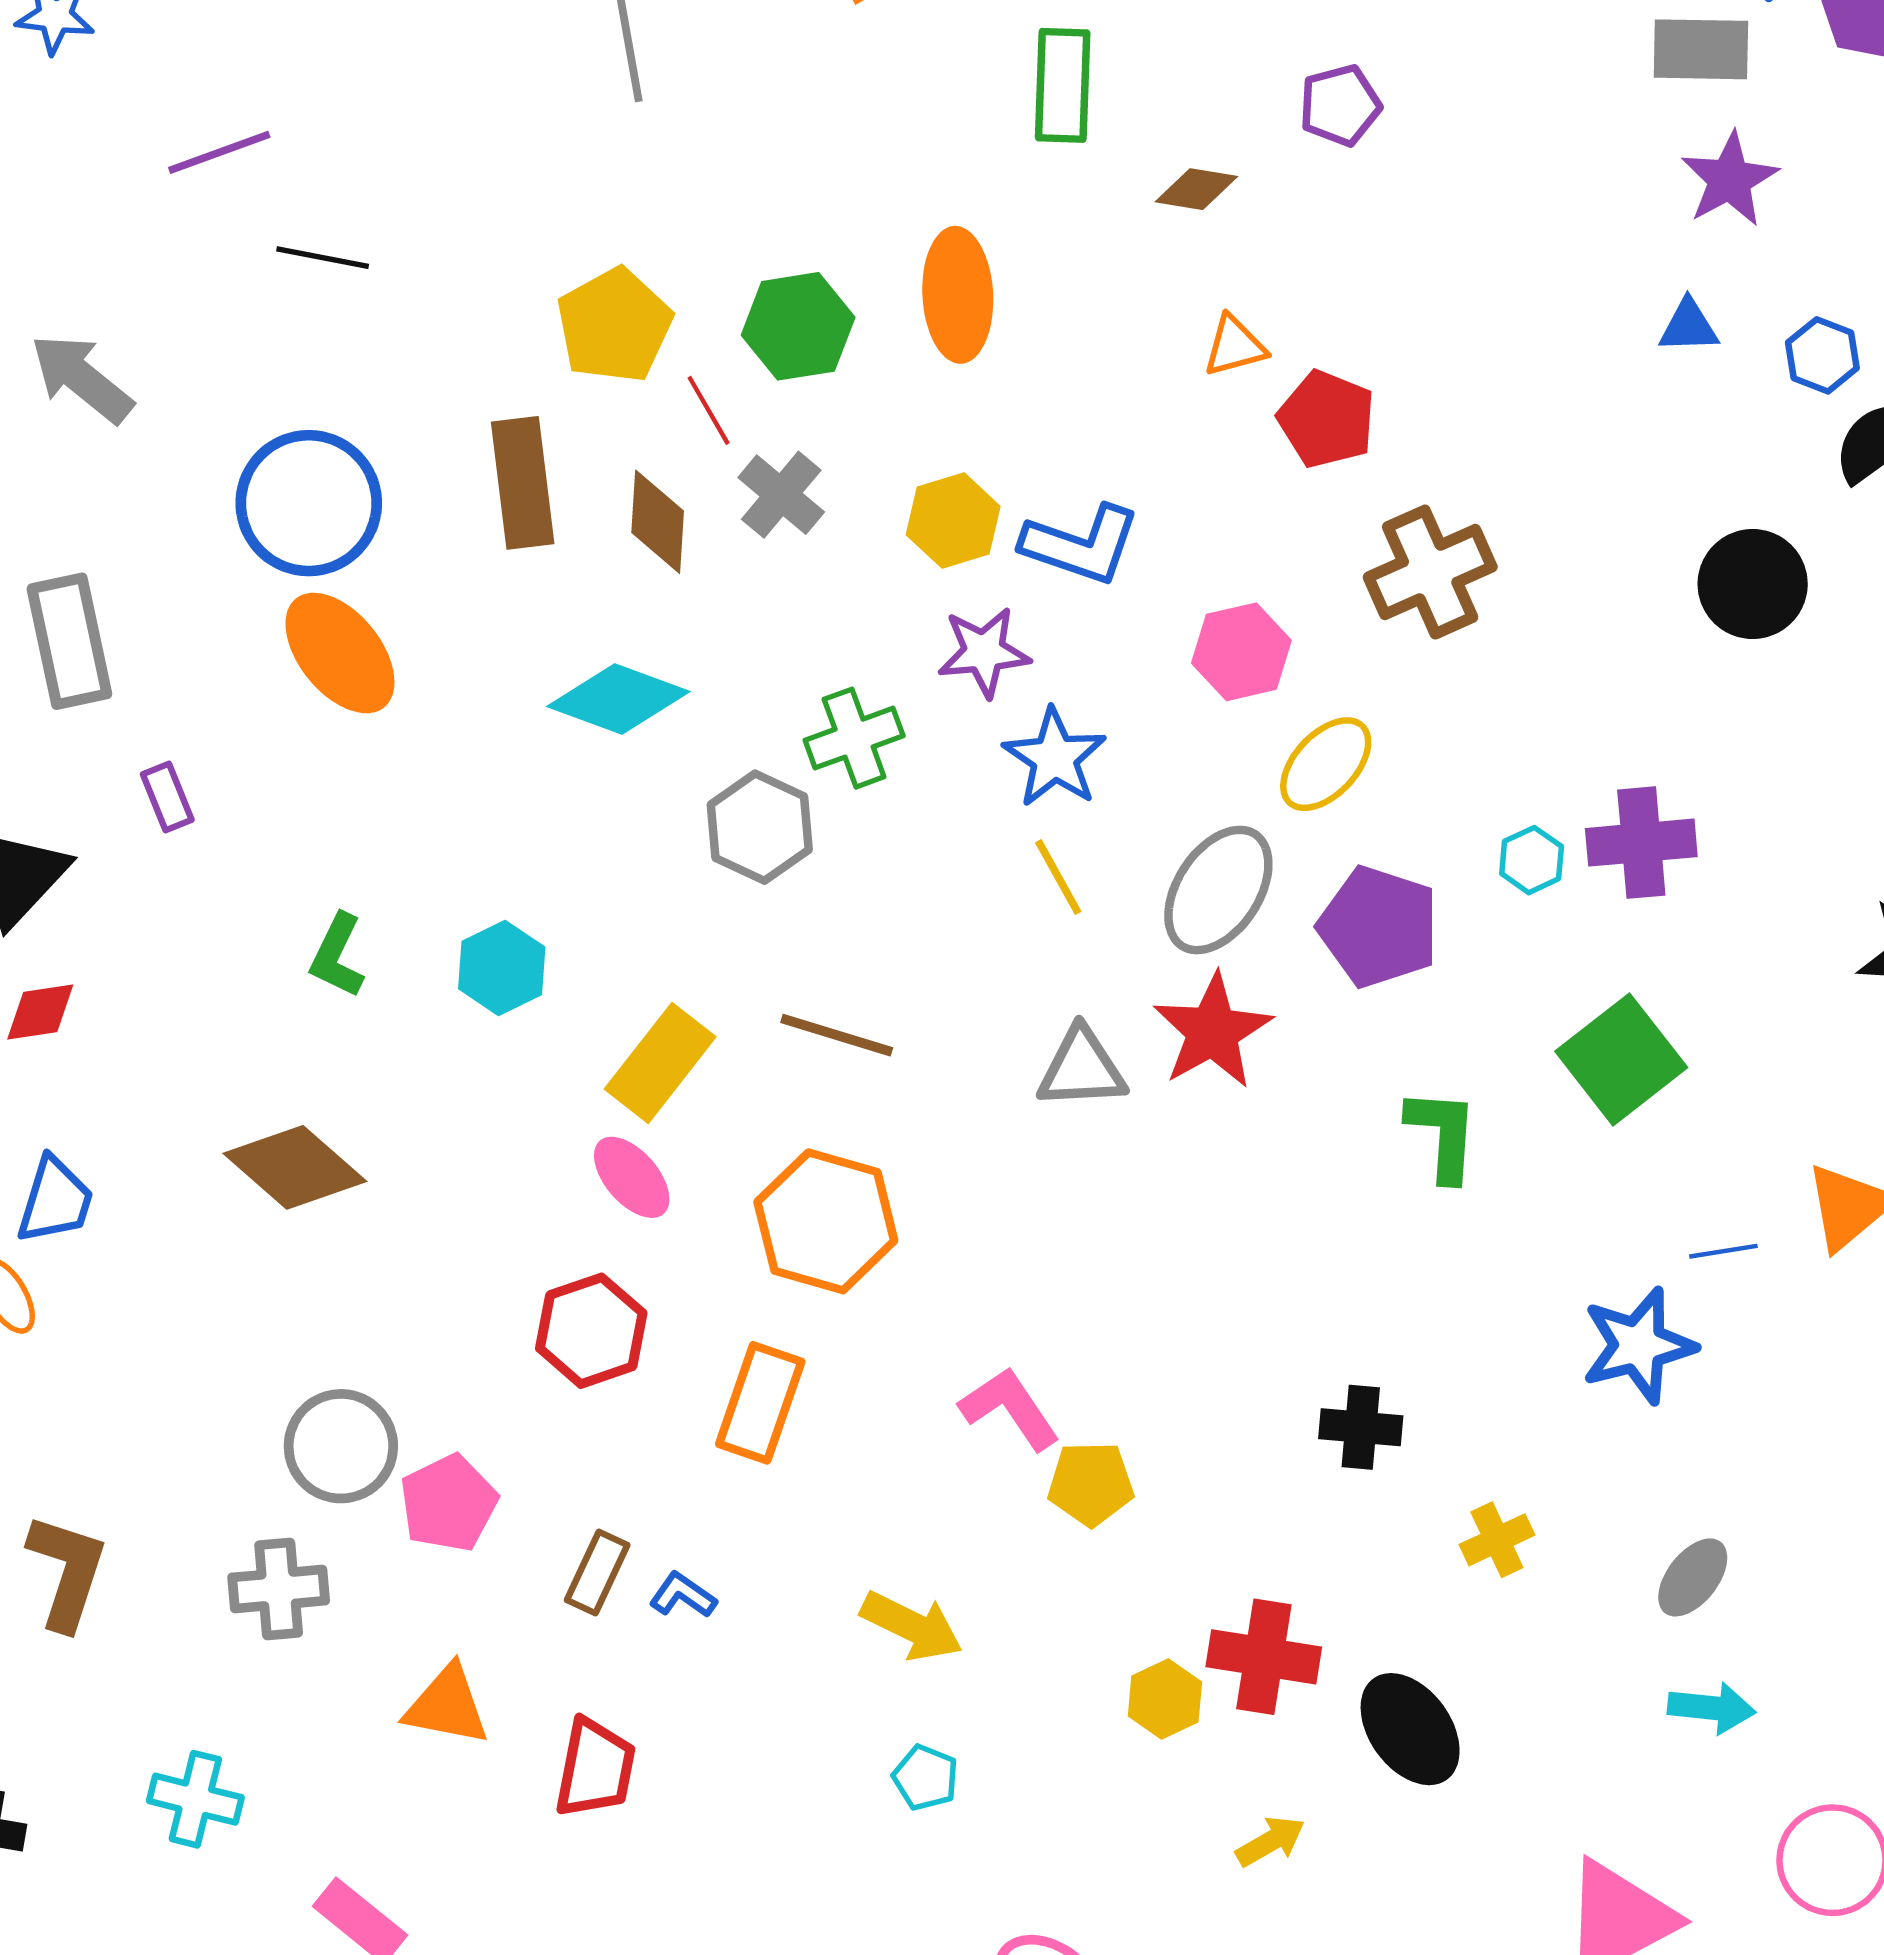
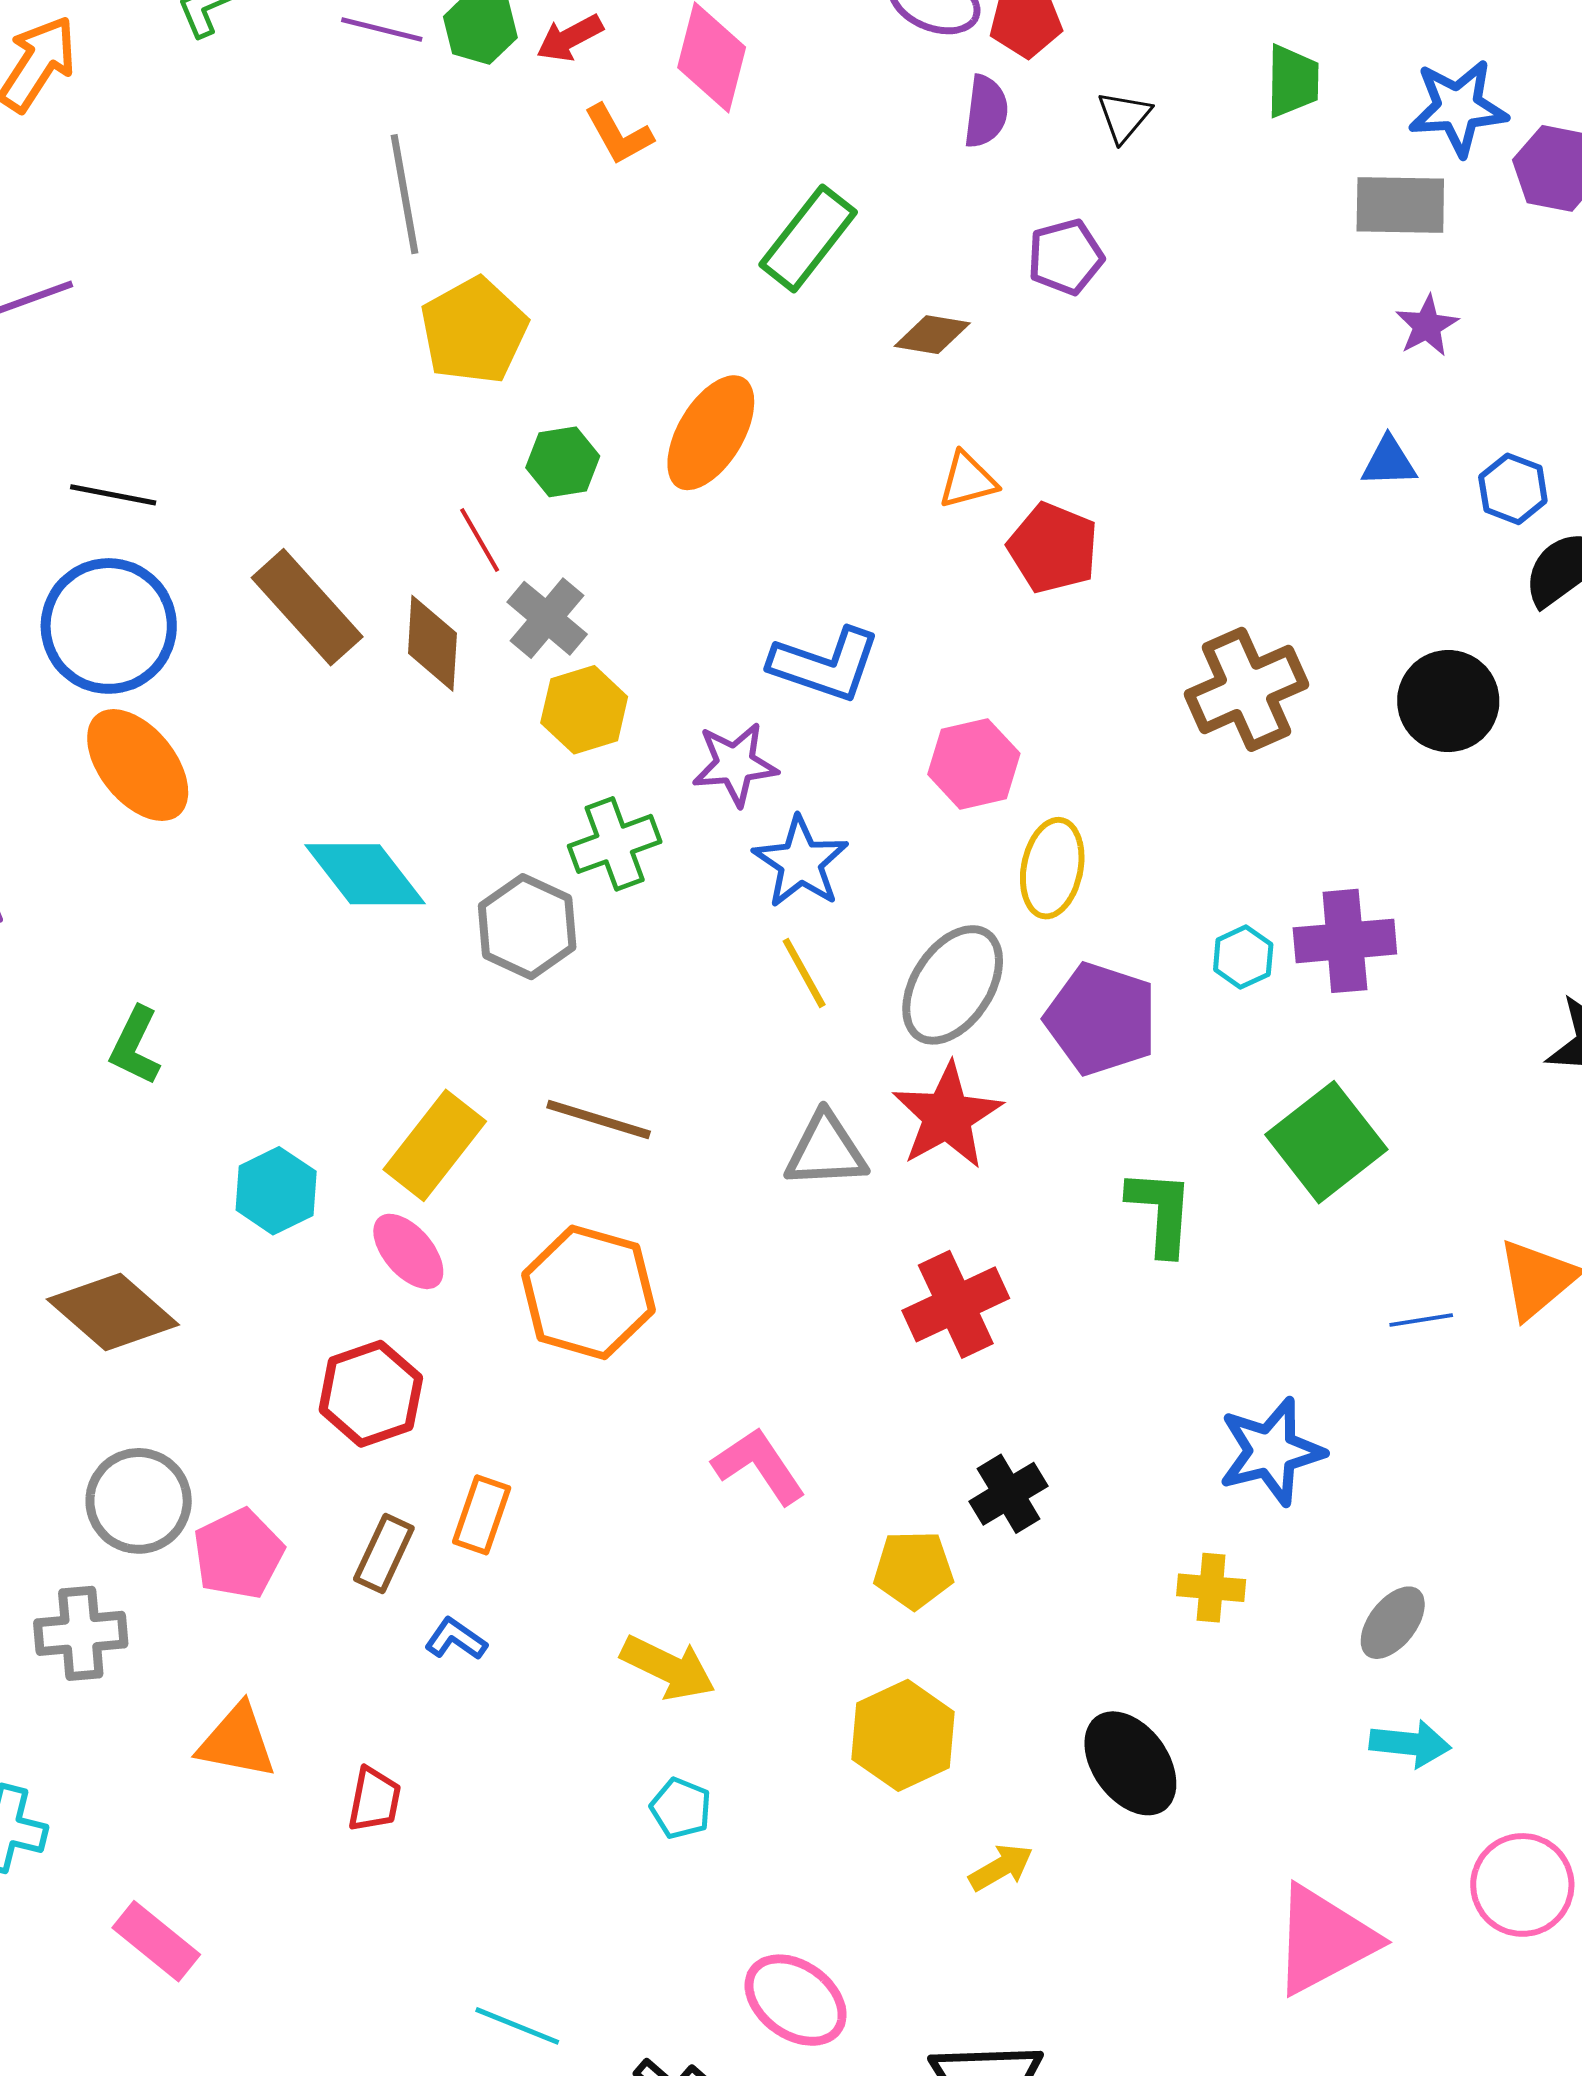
green rectangle: (1063, 85) -> (808, 238), turned 36
purple star: (1730, 179) -> (1427, 326), size x0.7
black line: (323, 258) -> (113, 495), moved
orange ellipse: (958, 295) -> (711, 433), turned 34
yellow pentagon: (614, 325) -> (474, 331), moved
green hexagon: (798, 326) -> (563, 462), size x0.7
brown rectangle: (523, 483) -> (307, 607), turned -35
yellow hexagon: (953, 521) -> (584, 710), moved
brown cross: (1430, 572) -> (1246, 689), moved
cyan diamond: (618, 699) -> (365, 874), moved, turned 32
yellow ellipse: (1326, 764) -> (1052, 868), turned -32
cyan hexagon: (502, 968) -> (276, 1191), moved
brown diamond: (295, 1167) -> (113, 1312), moved
blue star: (1638, 1345) -> (1271, 1451), moved
orange rectangle: (760, 1403) -> (482, 1515), moved, size x0.7
black cross: (1361, 1427) -> (1008, 1494), moved, turned -36
yellow pentagon: (1091, 1484) -> (914, 1570), moved
yellow cross: (1497, 1540) -> (1211, 1588), turned 30
brown rectangle: (597, 1573) -> (384, 1553), moved
red cross: (1264, 1657) -> (956, 1304), moved, turned -34
yellow hexagon: (1165, 1699) -> (903, 1735), size x1.5
red trapezoid: (595, 1768) -> (374, 1800), size x0.7

